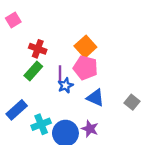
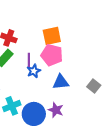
orange square: (85, 47) -> (52, 36), turned 30
blue triangle: (95, 98) -> (61, 82), turned -30

